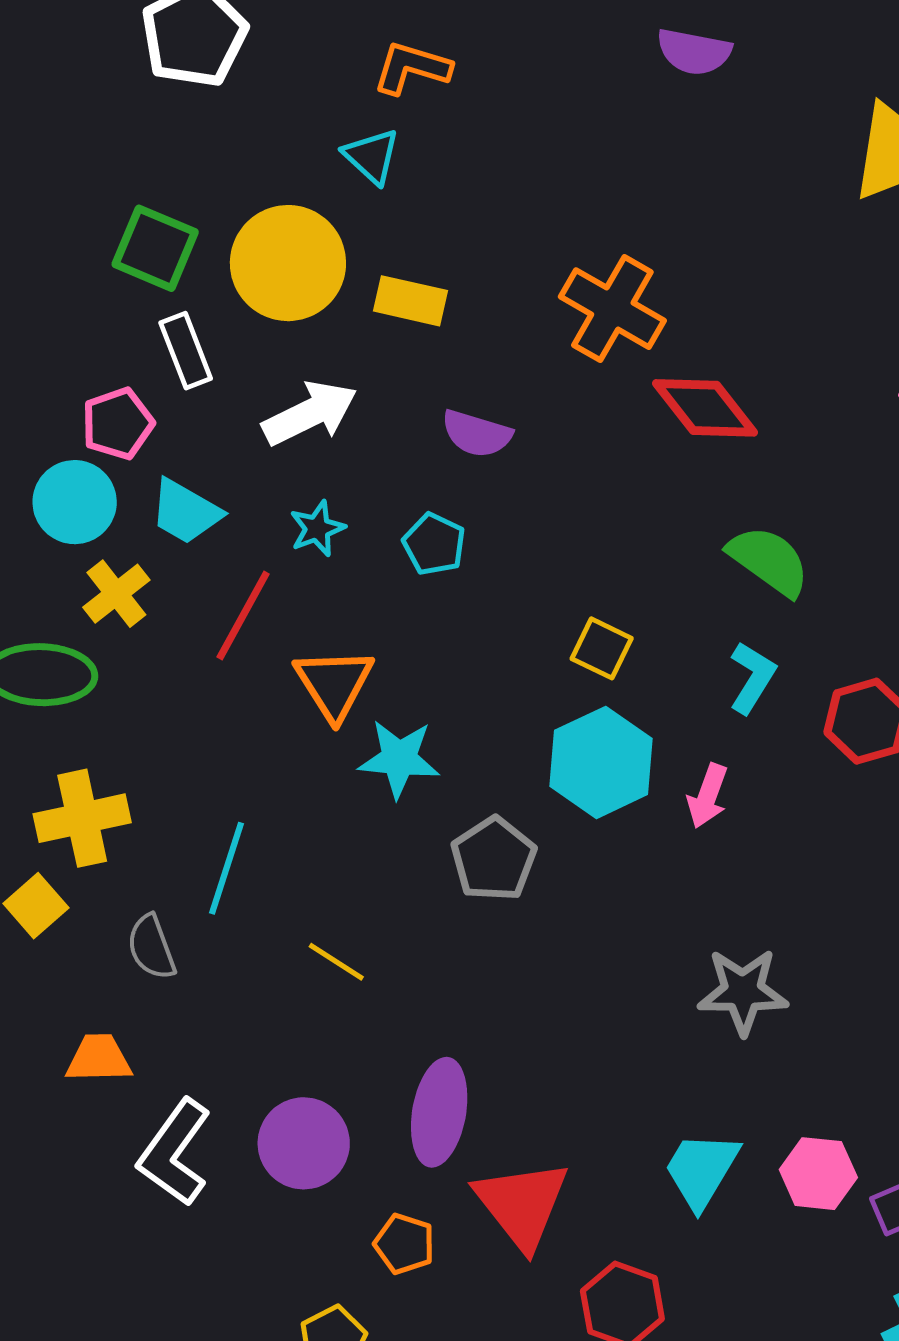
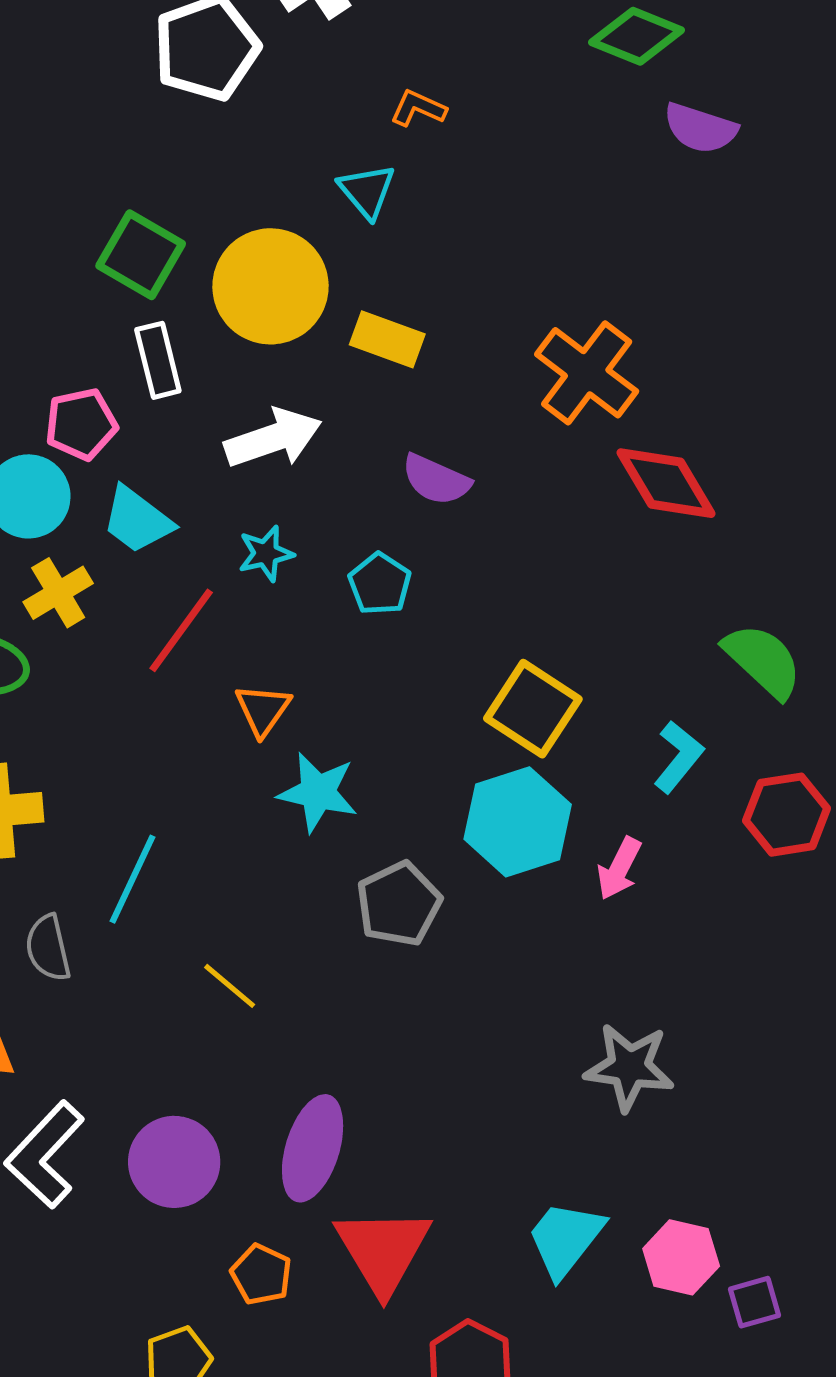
orange L-shape: (412, 68) -> (418, 108), size x0.7
green semicircle: (769, 561) -> (763, 661), moved
yellow square: (602, 648) -> (533, 709), size x1.5
orange triangle: (334, 684) -> (263, 710), size x0.7

